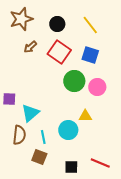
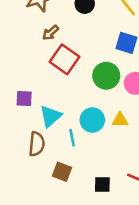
red square: (59, 52) -> (64, 59), moved
cyan circle: (68, 130) -> (92, 120), moved
cyan line: (43, 137) -> (72, 138), moved

